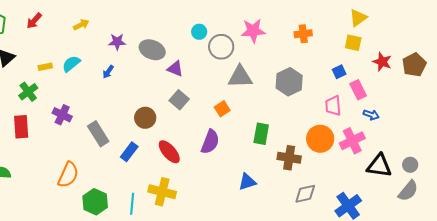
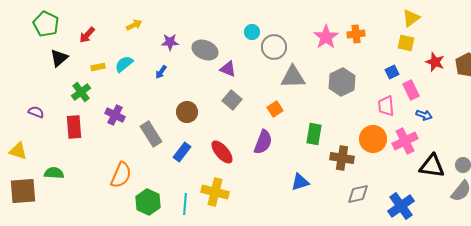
red arrow: (34, 21) -> (87, 35), moved
pink star: (253, 31) -> (326, 37), moved, turned -30
brown circle: (145, 118) -> (187, 112), moved

